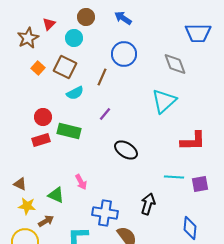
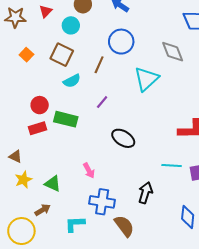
brown star: (28, 38) -> (15, 17), moved, turned 30
orange square: (38, 68) -> (26, 55), moved
cyan triangle: (164, 101) -> (146, 79), moved
pink arrow: (81, 182) -> (89, 171), moved
brown triangle: (20, 184) -> (15, 156), moved
yellow star: (27, 206) -> (23, 180), moved, turned -30

